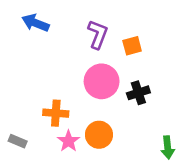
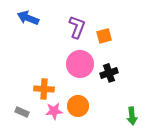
gray rectangle: (18, 141) -> (22, 112), moved
pink star: (68, 141) -> (54, 111), turned 30

